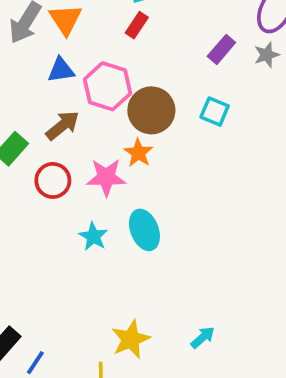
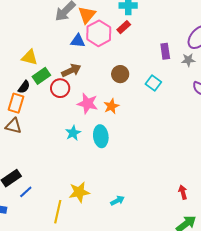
purple rectangle: (221, 49) -> (165, 51), turned -63
pink hexagon: (108, 86) -> (99, 33), moved
brown circle: (151, 110) -> (120, 74), size x0.7
orange star: (138, 153) -> (111, 106), moved
red circle: (53, 180) -> (60, 88), moved

